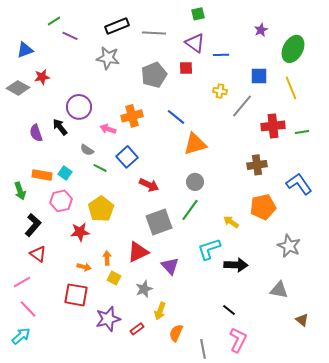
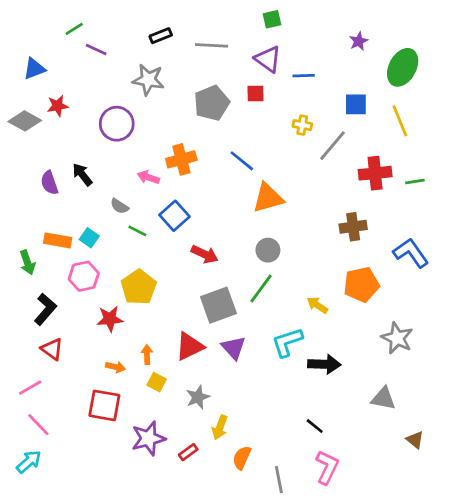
black rectangle: (117, 26) -> (161, 36), size x0.7
purple circle: (79, 107) -> (117, 124), moved
purple triangle: (170, 266) -> (234, 348), moved

